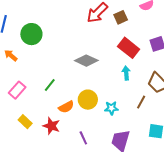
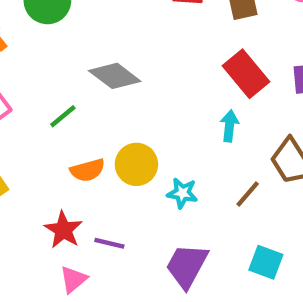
gray diamond: (86, 61) -> (115, 76), moved
red star: (51, 126) -> (63, 230), moved
purple line: (83, 138) -> (109, 243), turned -64

